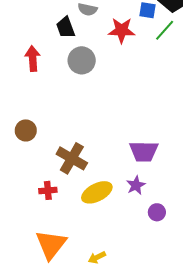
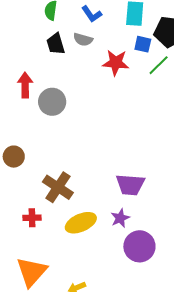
black trapezoid: (66, 27) -> (56, 44), moved
gray circle: (82, 60) -> (52, 102), moved
purple circle: (157, 212) -> (139, 246), size x1.8

